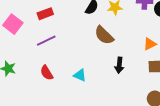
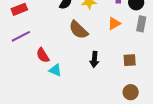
orange triangle: (150, 44) -> (114, 23), moved
red semicircle: (47, 73) -> (43, 55), moved

